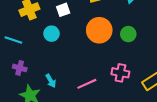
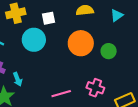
cyan circle: (52, 34) -> (34, 40), size x1.5
cyan arrow: (51, 81) -> (18, 79), moved

